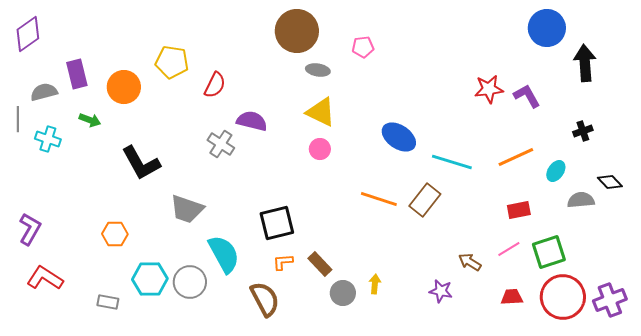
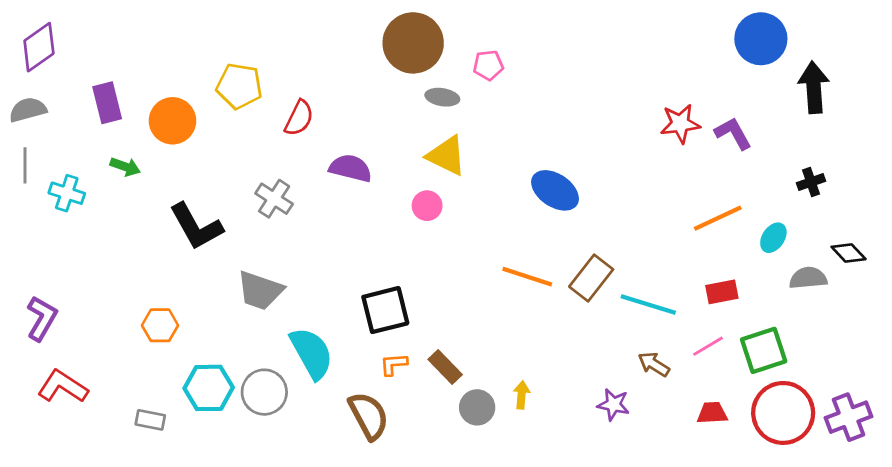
pink pentagon: (363, 47) -> (488, 65), moved
gray semicircle: (44, 92) -> (28, 110), moved
gray cross: (221, 144) -> (274, 199), moved
pink circle: (320, 149) -> (427, 206), moved
cyan line: (452, 162) -> (648, 304), moved

